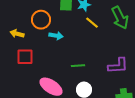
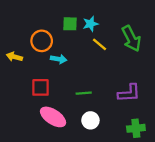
red square: (25, 57) -> (41, 87), moved

